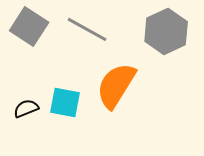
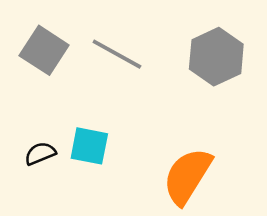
orange semicircle: (116, 85) -> (187, 176), moved

